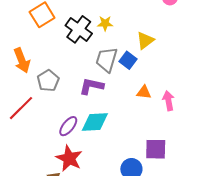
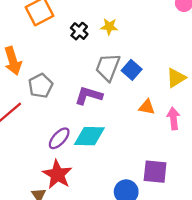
black cross: (79, 29) -> (79, 31), size x0.6
yellow triangle: (145, 41) -> (176, 78), moved

